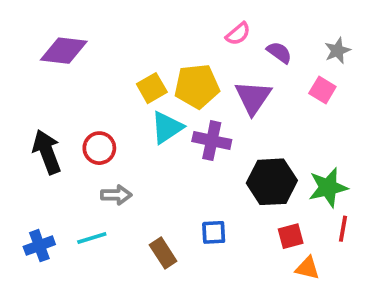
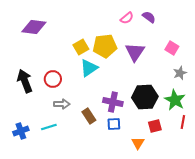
gray star: (337, 51) -> (180, 73), moved
purple semicircle: (279, 52) -> (149, 17), moved
purple cross: (212, 141) -> (113, 102), moved
green star: (328, 187) -> (175, 100), turned -30
brown rectangle: (163, 253) -> (89, 116), moved
orange triangle: (307, 268) -> (138, 143), moved, turned 48

